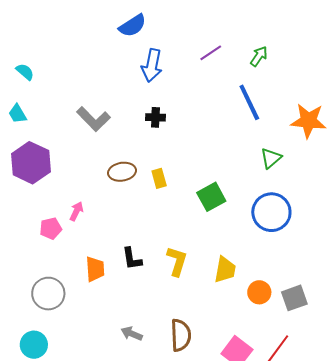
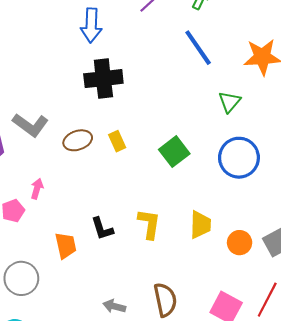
black cross: (155, 117) -> (103, 79), size x1.8
gray L-shape: (93, 119) -> (30, 125), moved

